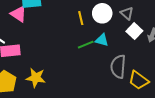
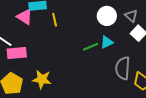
yellow line: (81, 18) -> (55, 20), moved
cyan triangle: (102, 40) -> (107, 42), turned -40

